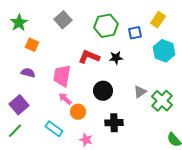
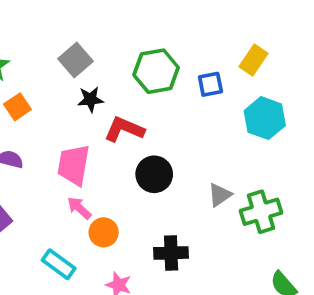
orange square: (32, 45) -> (17, 107), turned 32
black star: (116, 58) -> (90, 99), moved
black circle: (103, 91) -> (154, 174), moved
green cross: (162, 101) -> (261, 212), turned 30

